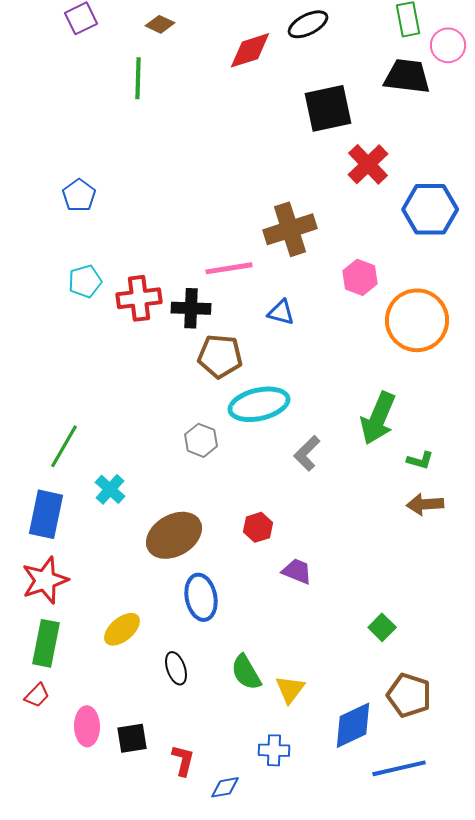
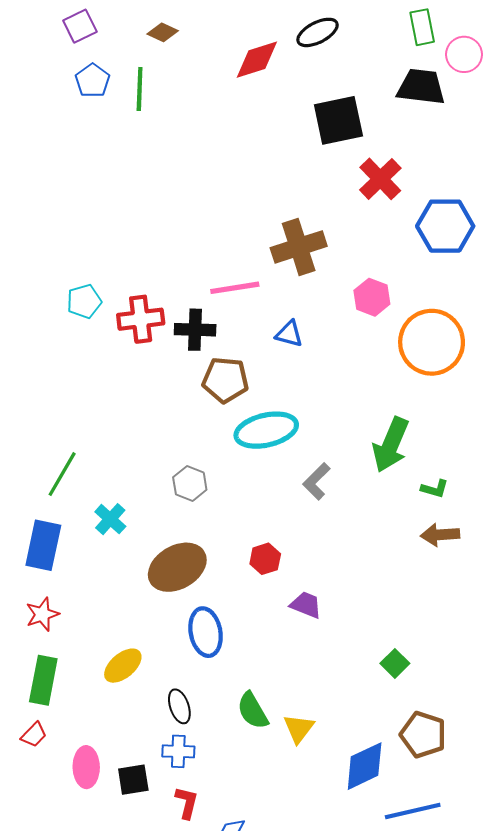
blue pentagon: (79, 195) -> (93, 81), moved
gray hexagon: (201, 440) -> (190, 483), moved
red star: (45, 580) -> (42, 614), size x0.7
blue cross: (274, 750) -> (178, 751), moved

